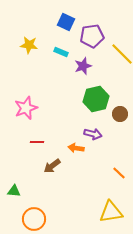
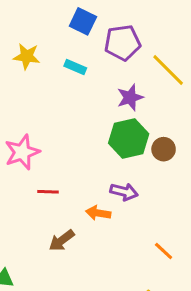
purple star: (83, 66) -> (130, 97), moved
brown circle: (120, 114) -> (164, 149), moved
red line: (37, 142) -> (48, 192), moved

